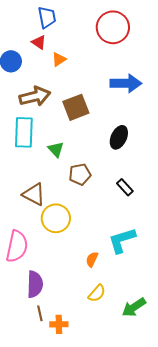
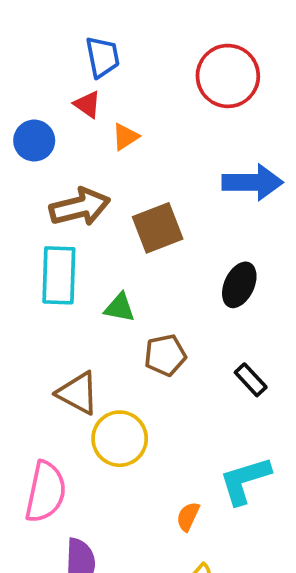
green triangle: (56, 149) -> (120, 308), turned -36

